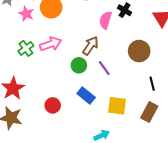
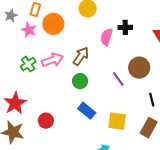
black cross: (125, 10) -> (125, 27), turned -32
brown arrow: (90, 46) -> (81, 56), moved
purple line: (104, 68) -> (118, 79), moved
red circle: (53, 105) -> (46, 121), moved

